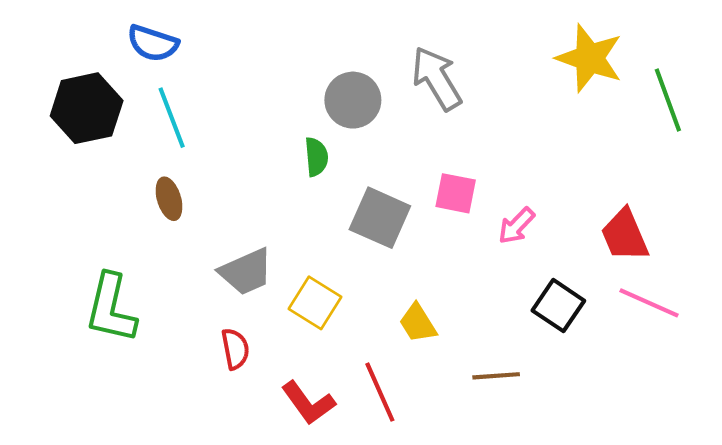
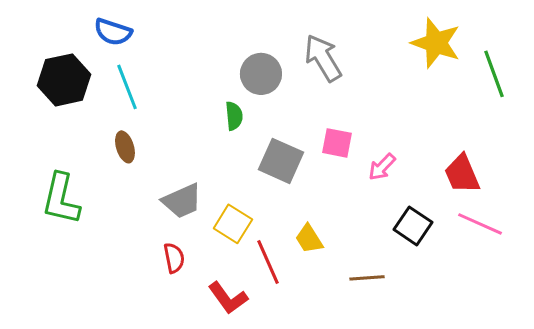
green L-shape: (111, 308) -> (61, 199), moved
red line: (380, 392) -> (268, 262), moved

